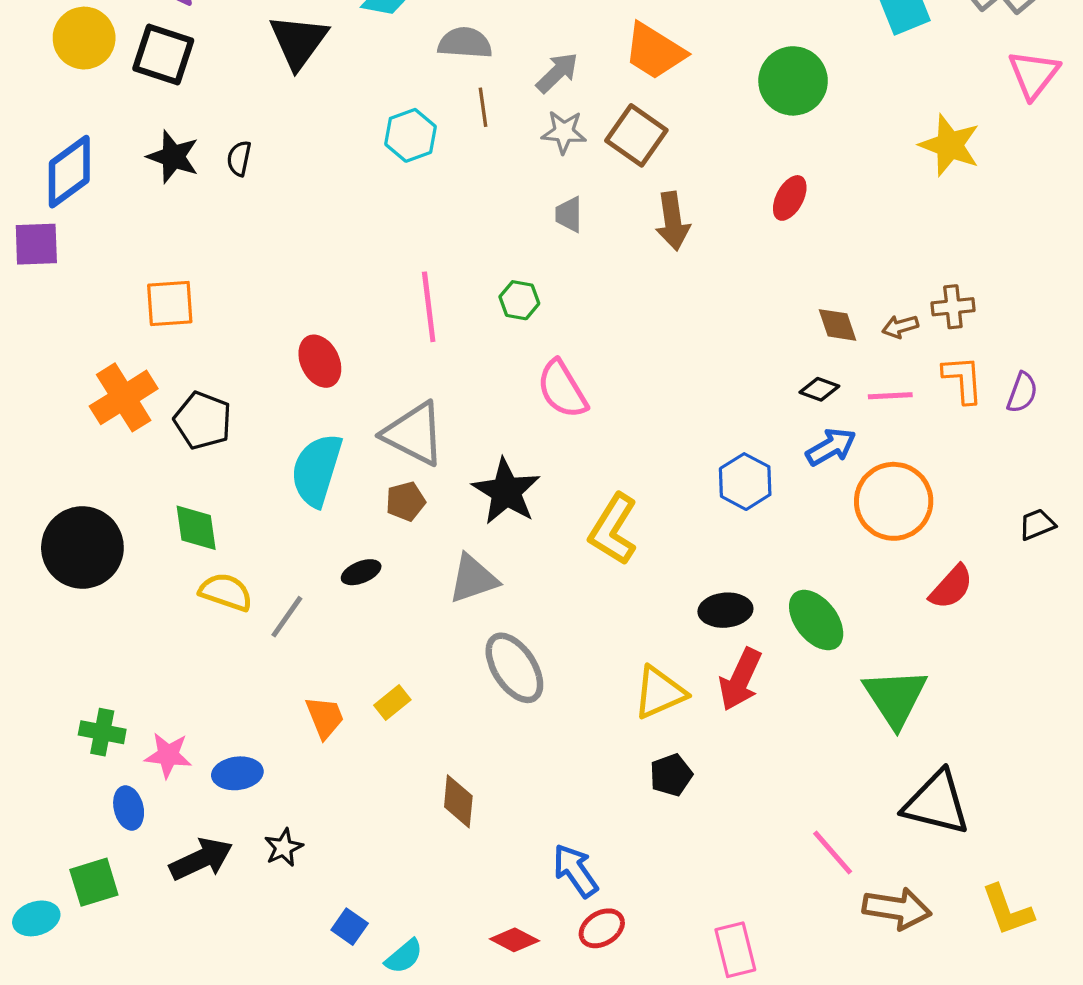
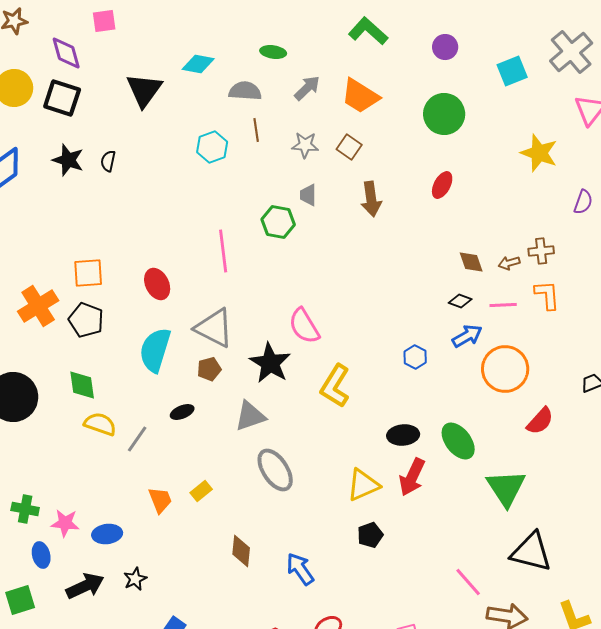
gray arrow: (557, 73) -> (307, 88), moved
brown square: (636, 135) -> (349, 147), size x0.7
green hexagon: (519, 300) -> (278, 222), moved, size x1.4
orange square: (170, 303) -> (88, 273), moved
pink semicircle: (562, 389) -> (304, 326), moved
purple semicircle: (1022, 393) -> (583, 202), moved
blue hexagon: (745, 482) -> (415, 357), size x0.7
blue arrow: (575, 871) -> (300, 569), moved

